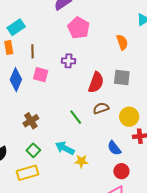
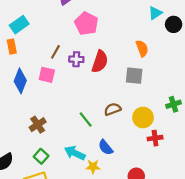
orange semicircle: (122, 42) -> (142, 48), moved
brown line: (32, 51) -> (55, 52), moved, turned 32
red semicircle: (96, 82) -> (100, 62), moved
blue semicircle: (114, 148) -> (106, 147), moved

